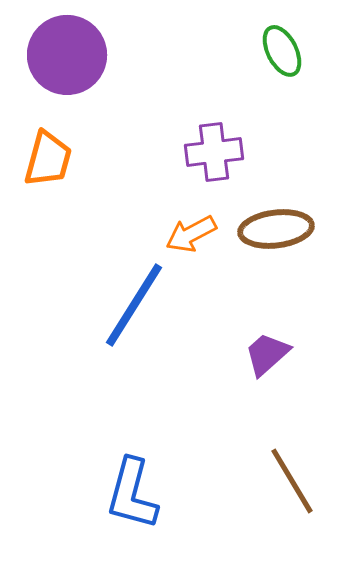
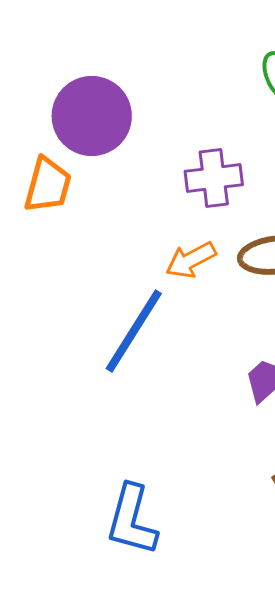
purple circle: (67, 55) -> (92, 116), moved

